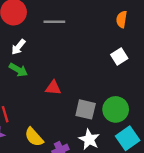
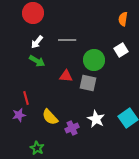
gray line: (54, 22) -> (67, 40), moved
gray square: (86, 109) -> (88, 83), moved
green circle: (116, 109) -> (94, 60), moved

